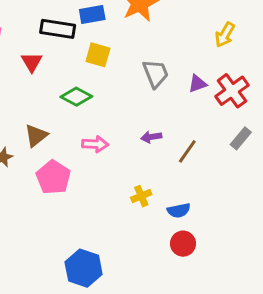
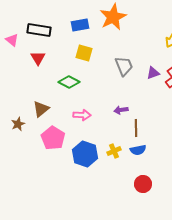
black rectangle: (58, 29) -> (39, 30), moved
brown line: (187, 151) -> (136, 128), moved, turned -36
blue semicircle: (179, 210) -> (138, 150), moved
blue hexagon: (84, 268) -> (85, 154), moved

